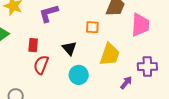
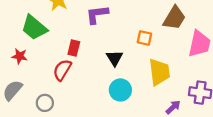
yellow trapezoid: (110, 54) -> (159, 72), turned -35
red semicircle: (41, 65) -> (62, 70), moved

